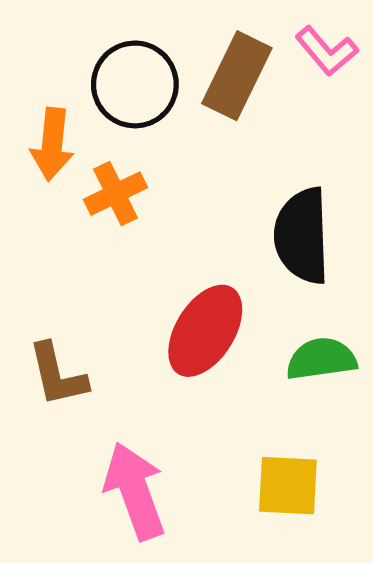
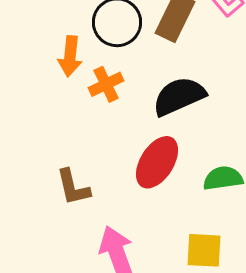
black semicircle: (302, 236) -> (179, 96), moved, turned 68

